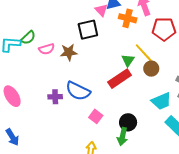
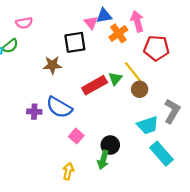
orange cross: (128, 18) -> (118, 33), turned 36
pink semicircle: (47, 49) -> (24, 23), moved
red rectangle: (120, 79) -> (95, 85), moved

